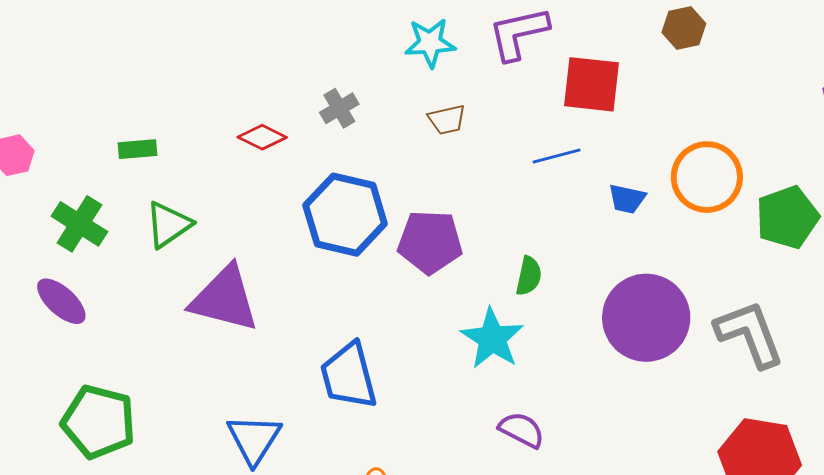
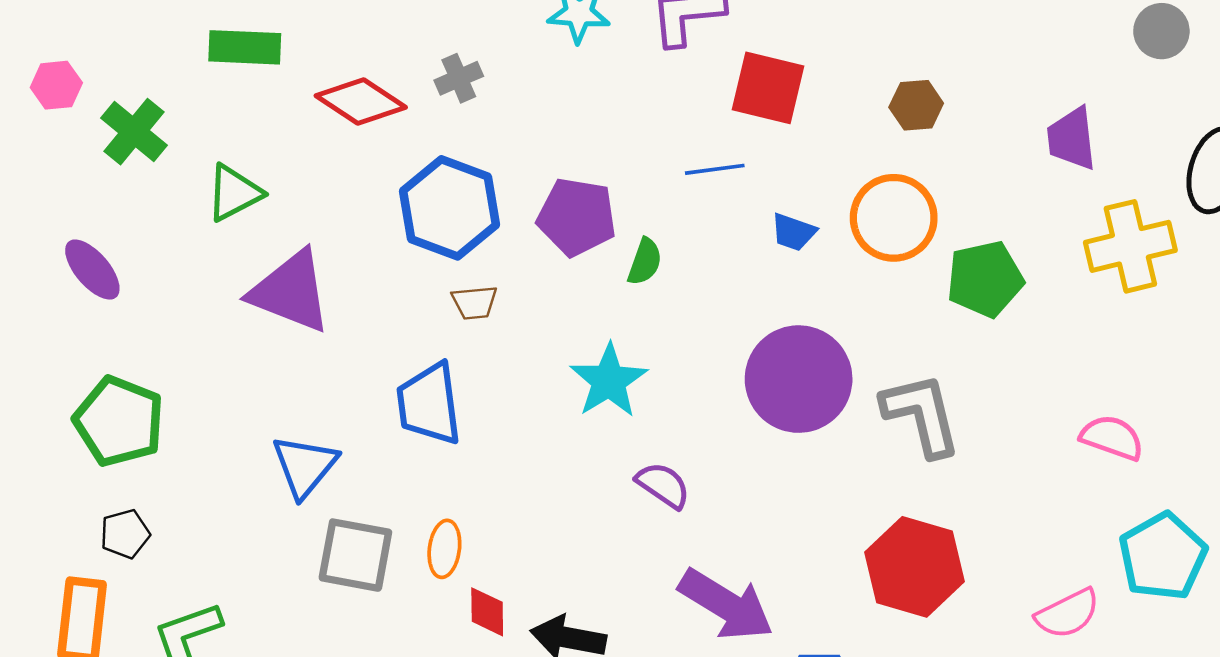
brown hexagon: (684, 28) -> (916, 105), moved
brown trapezoid: (447, 120) -> (474, 303), moved
red diamond: (262, 137) -> (361, 101), size x1.5
green rectangle: (138, 149) -> (245, 47), moved, size x1.5
green cross: (79, 224) -> (134, 132), moved
purple pentagon: (430, 242) -> (577, 217), moved
green semicircle: (529, 276) -> (645, 262), moved
purple semicircle: (522, 430) -> (663, 485), moved

